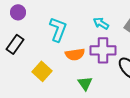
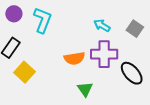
cyan L-shape: (58, 29) -> (43, 20), moved
yellow square: (42, 71) -> (25, 72), moved

